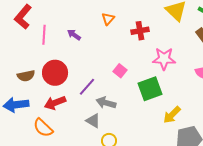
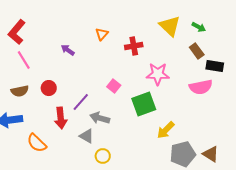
pink line: (44, 35) -> (24, 60), moved, turned -36
red circle: (55, 73) -> (49, 88), size x0.6
red arrow: (55, 103) -> (61, 118), moved, turned -75

